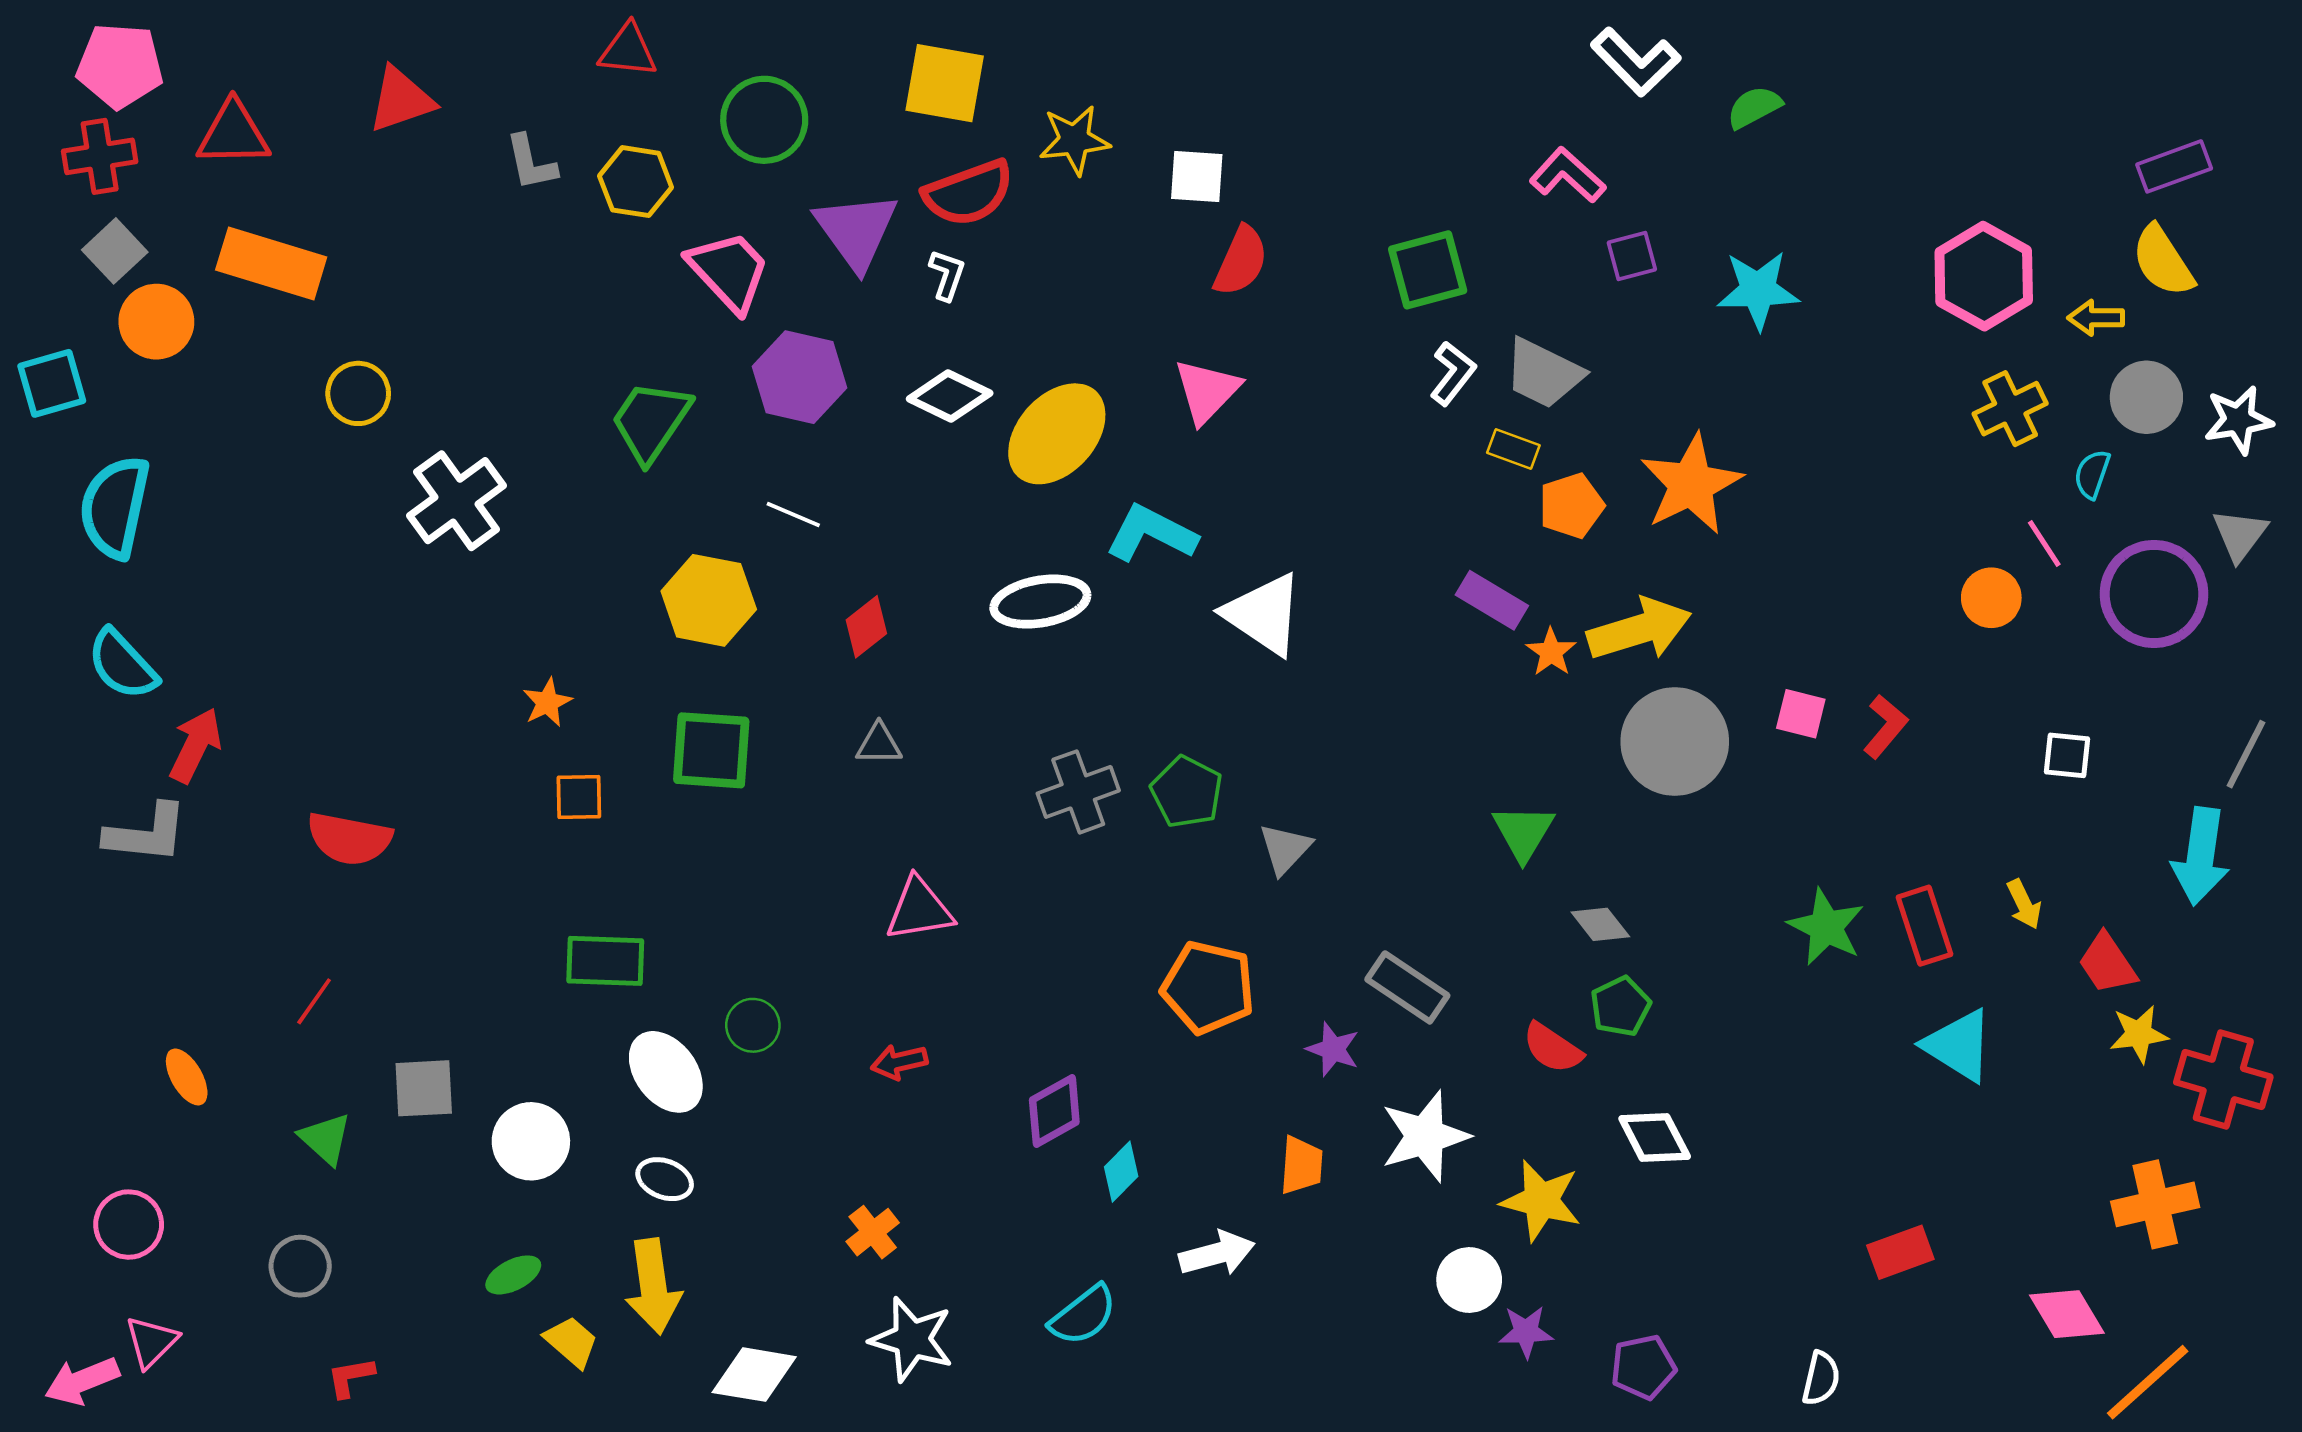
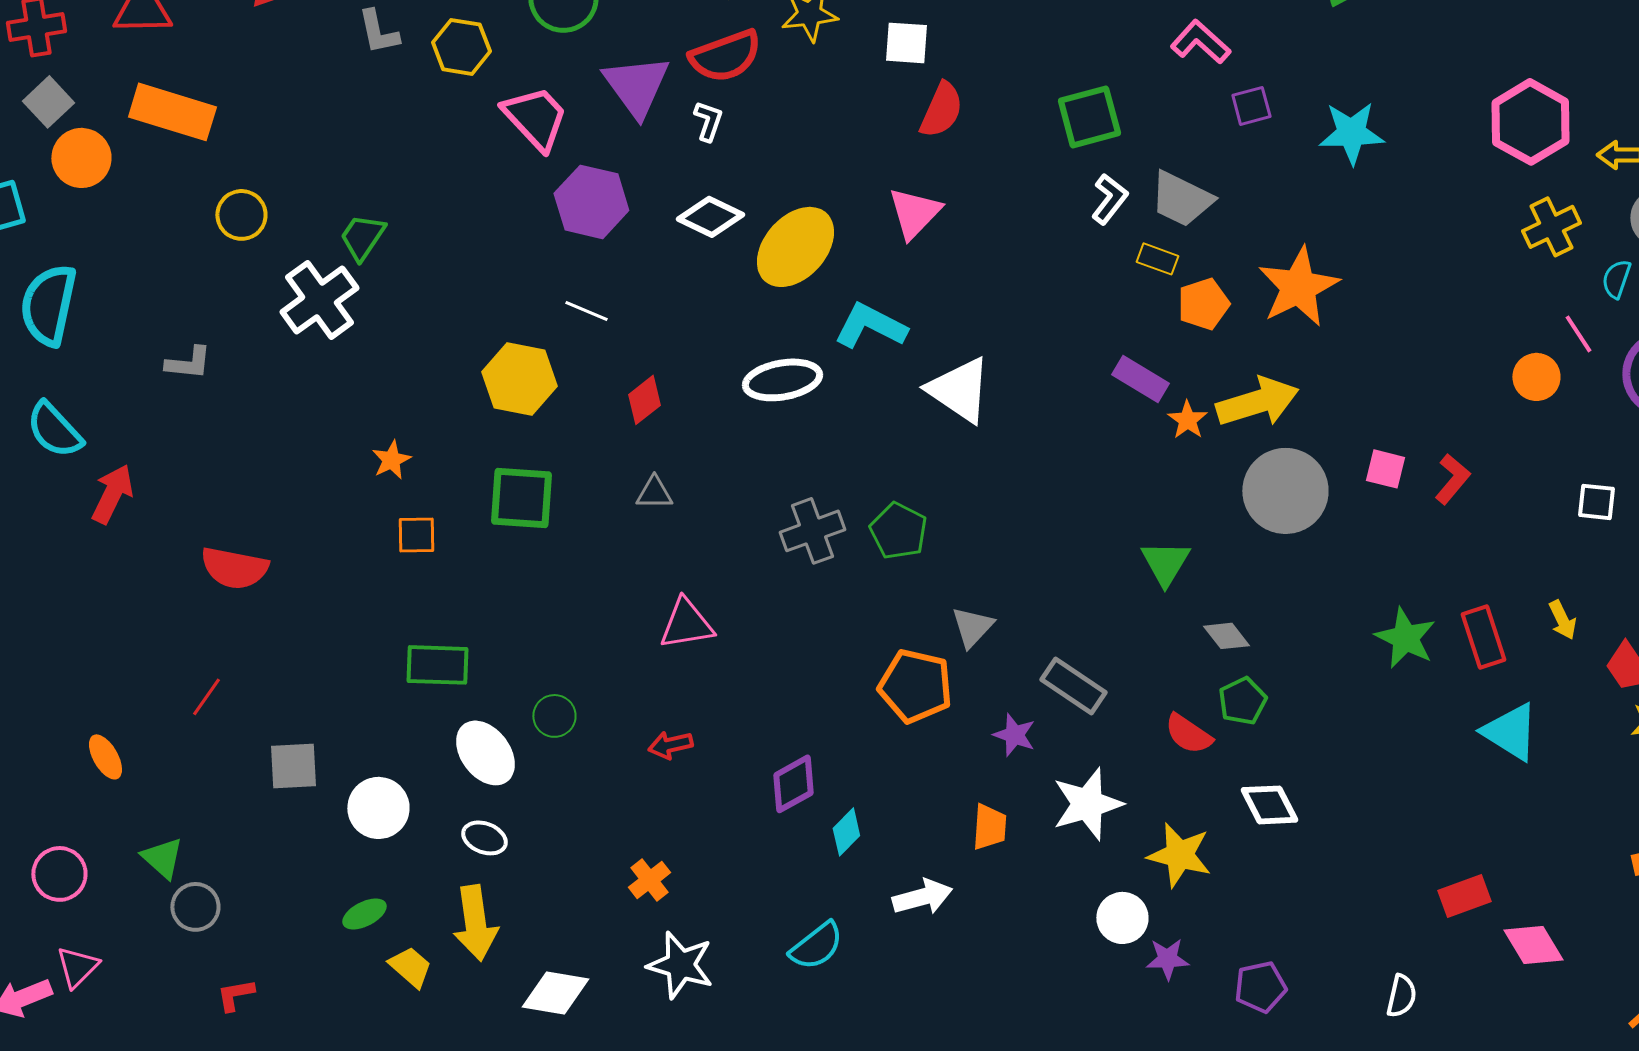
green trapezoid: (651, 421) -> (362, 237), moved, size x0.7
gray L-shape: (146, 834) -> (188, 363), moved, size x0.7
gray triangle: (1285, 849) -> (972, 627), moved
green triangle: (325, 1139) -> (162, 858), moved
pink diamond: (2067, 1314) -> (1533, 945), moved

